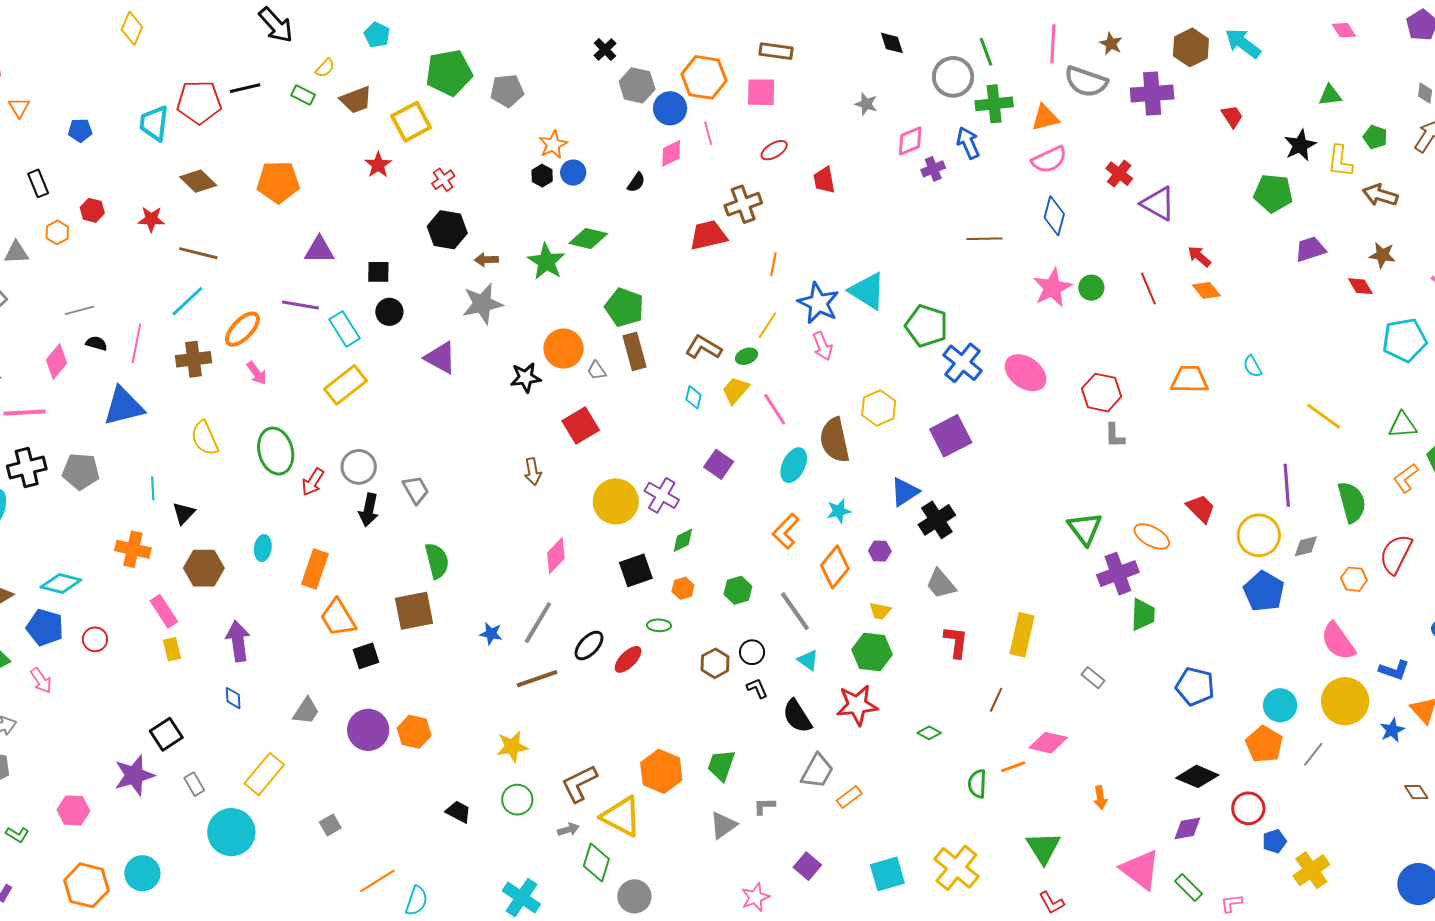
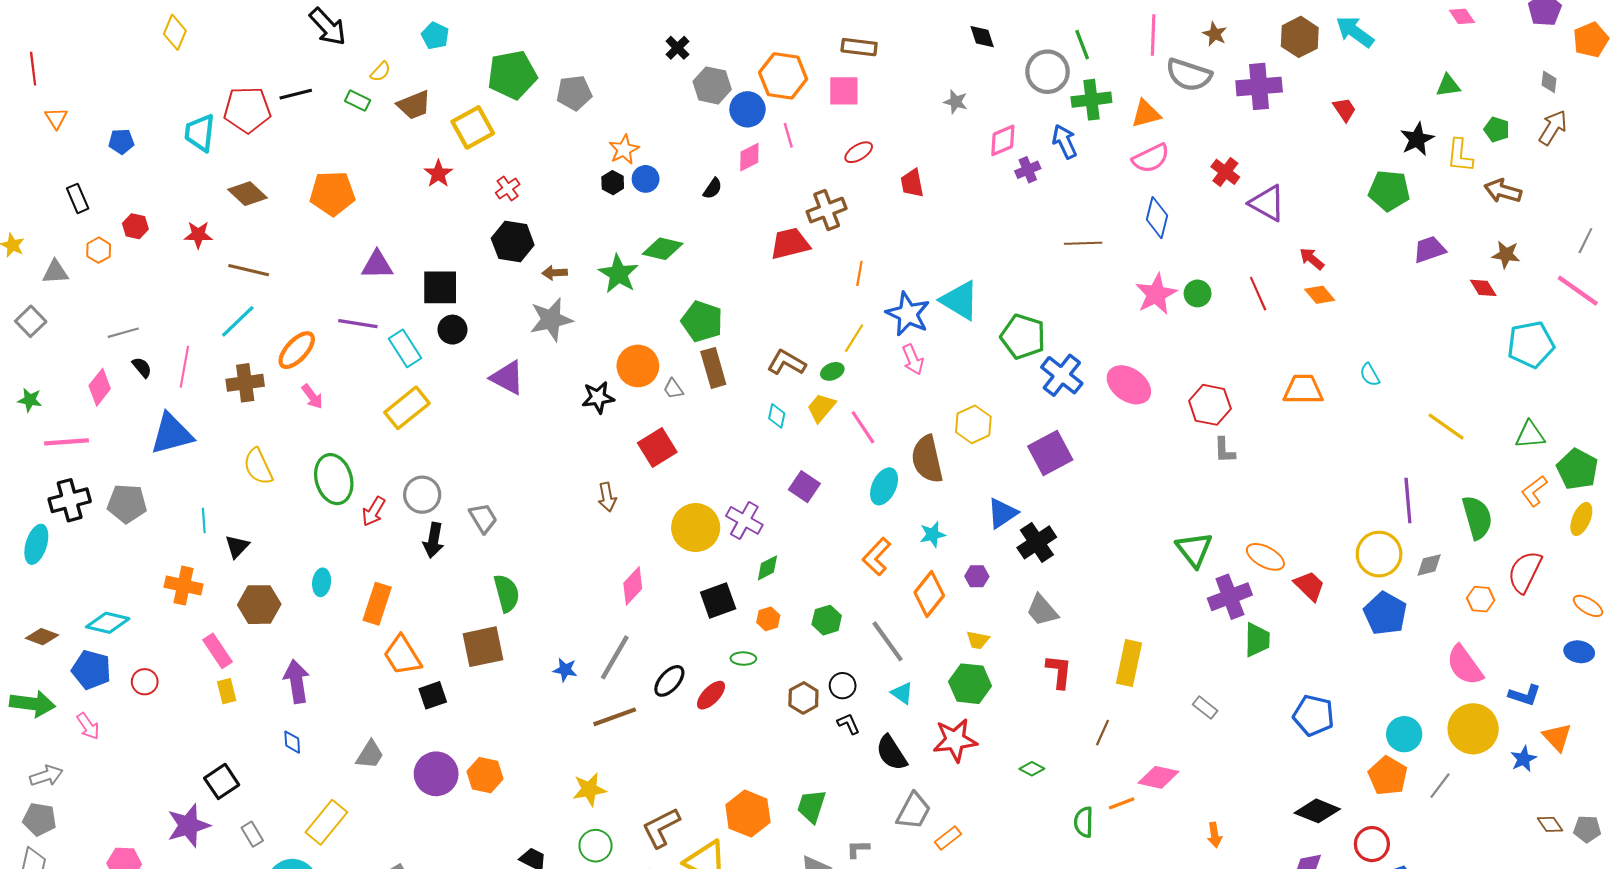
black square: (378, 272) -> (440, 287), size x1.5
black semicircle: (96, 343) -> (142, 367), turned 35
red trapezoid: (1201, 508) -> (1309, 586), moved

